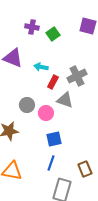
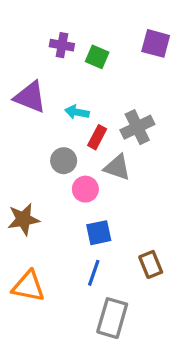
green square: (53, 34) -> (97, 57), turned -32
gray circle: (27, 105) -> (64, 161), moved
brown rectangle: (85, 169) -> (151, 264), moved

